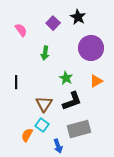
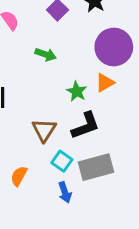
green arrow: (45, 53) -> (46, 54), turned -80
orange triangle: (96, 81) -> (105, 83), moved
cyan square: (42, 125) -> (62, 161), moved

